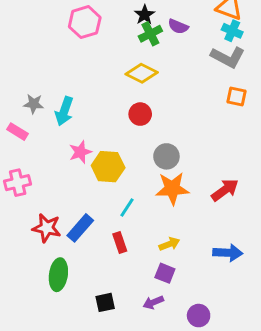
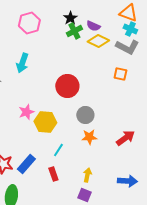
yellow diamond: (142, 73) -> (98, 41), moved
orange square: (237, 97) -> (120, 74), moved
cyan arrow: (64, 111) -> (22, 63), moved
red circle: (140, 114) -> (67, 86), size x1.5
orange star: (172, 189) -> (89, 137), size x0.7
yellow arrow: (169, 244) -> (87, 175), turned -56

